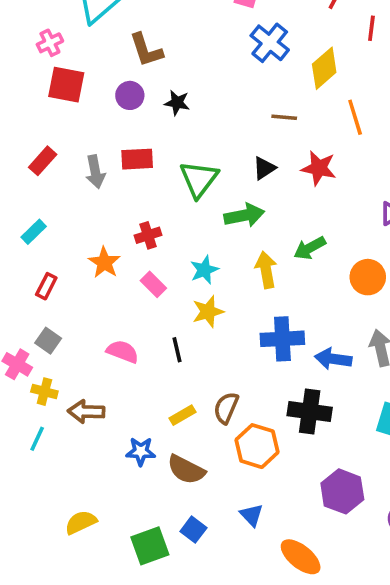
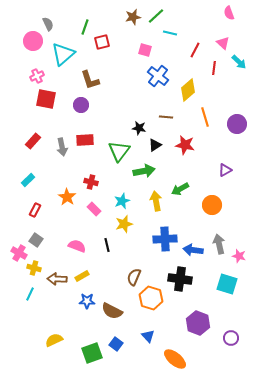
black star: (177, 103) -> (139, 128), moved
red cross: (148, 235) -> (91, 182), turned 32
yellow rectangle: (183, 415) -> (82, 276), moved

